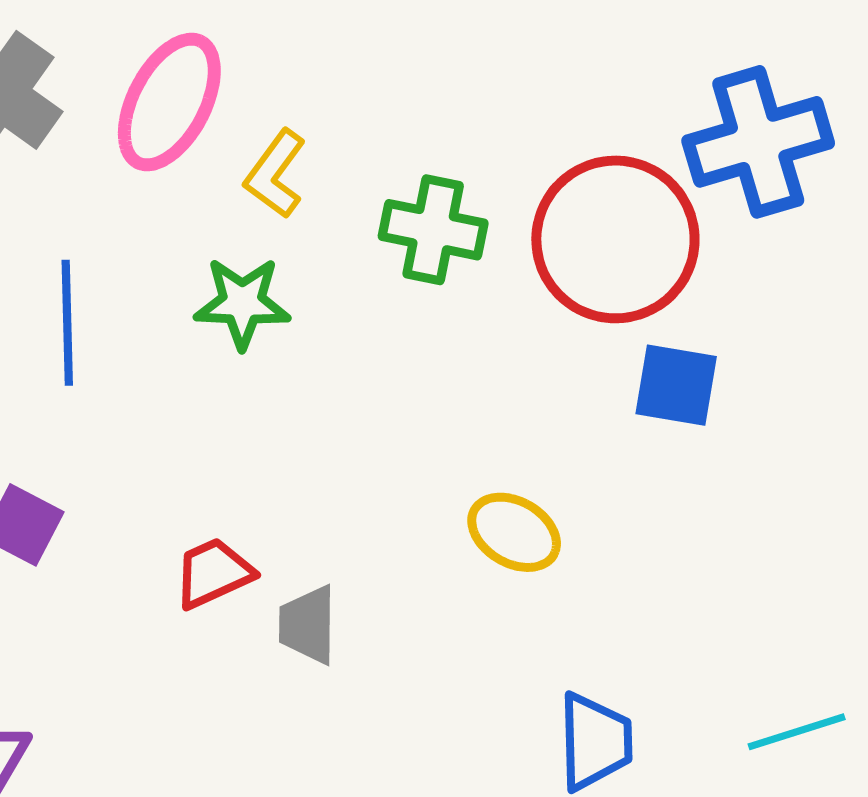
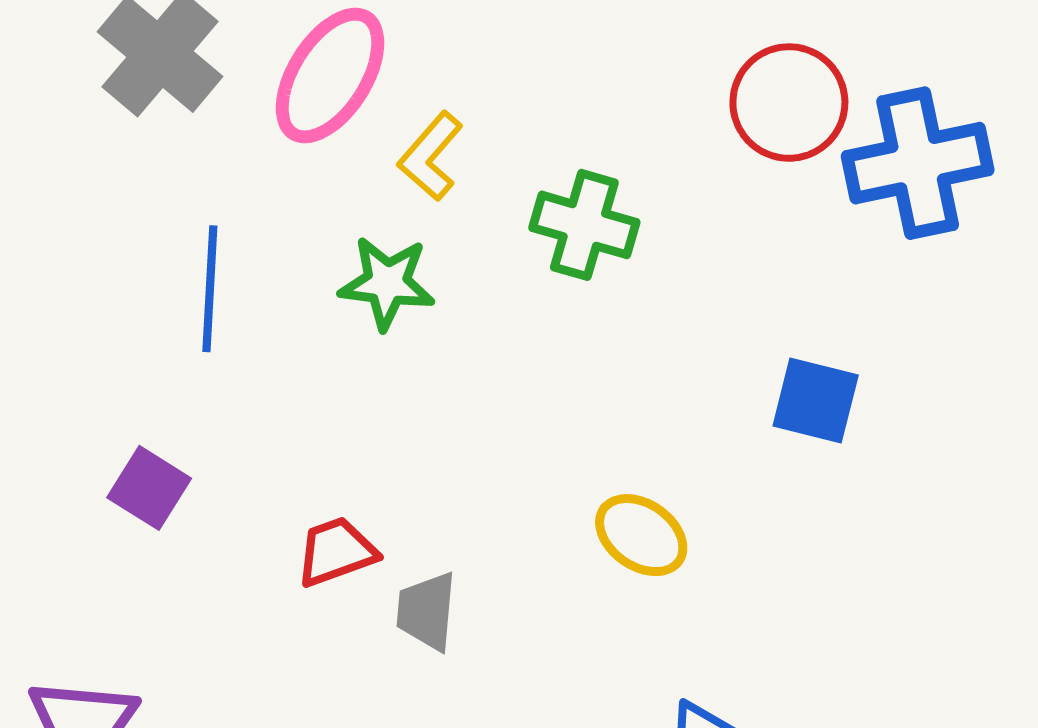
red circle: (615, 239) -> (789, 103), moved, size x0.7

